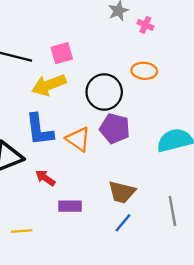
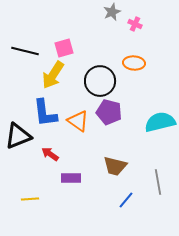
yellow arrow: (49, 85) -> (53, 75), turned -36
blue line: (123, 223) -> (126, 200), moved

